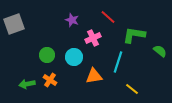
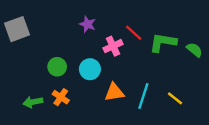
red line: (108, 17) -> (134, 33), moved
green semicircle: (160, 51) -> (194, 50), moved
cyan line: (118, 62) -> (143, 96), moved
yellow line: (132, 89) -> (175, 98), moved

